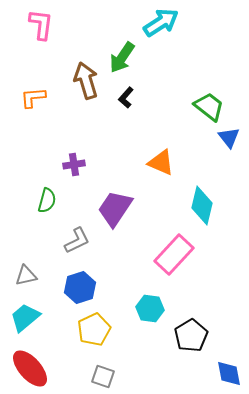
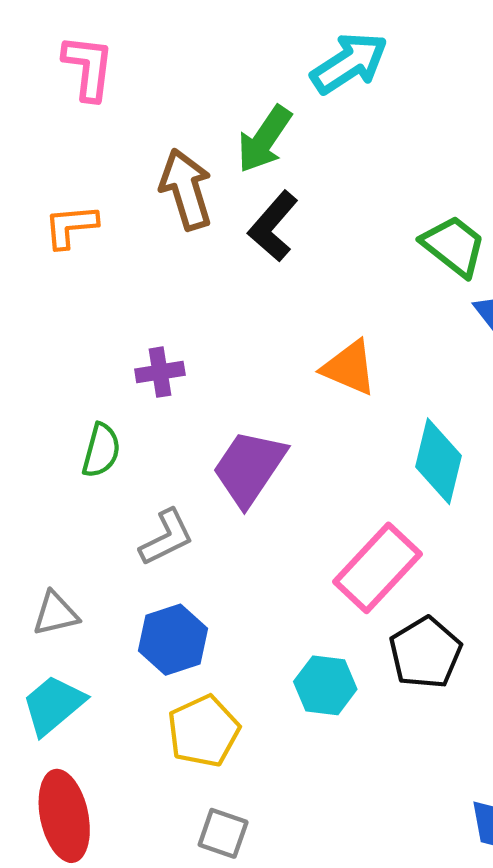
black L-shape: (126, 98) -> (273, 226), size x1.5
black pentagon: (191, 336) -> (425, 653), moved
red ellipse: (30, 368) -> (64, 816), turned 30

